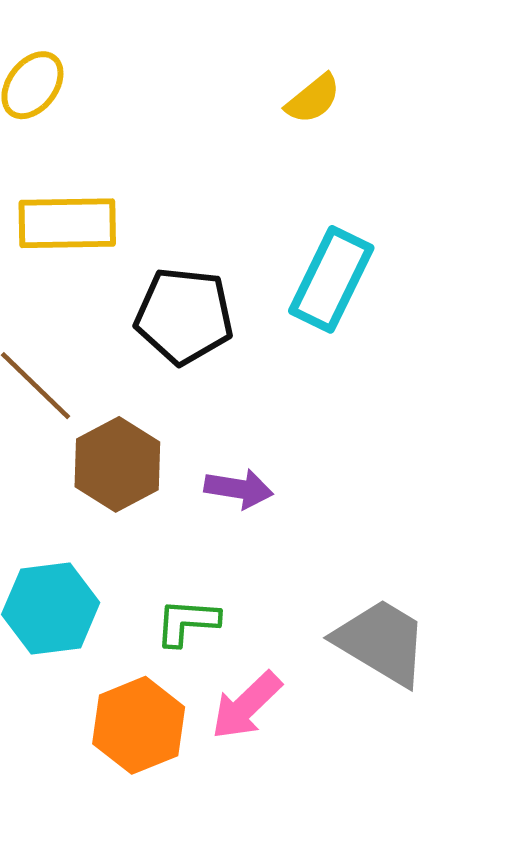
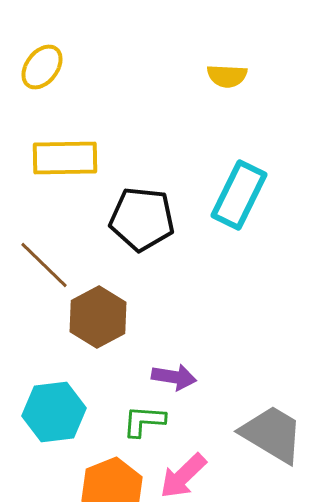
yellow semicircle: (313, 99) -> (227, 76), turned 42
purple arrow: (239, 489) -> (174, 377), moved

